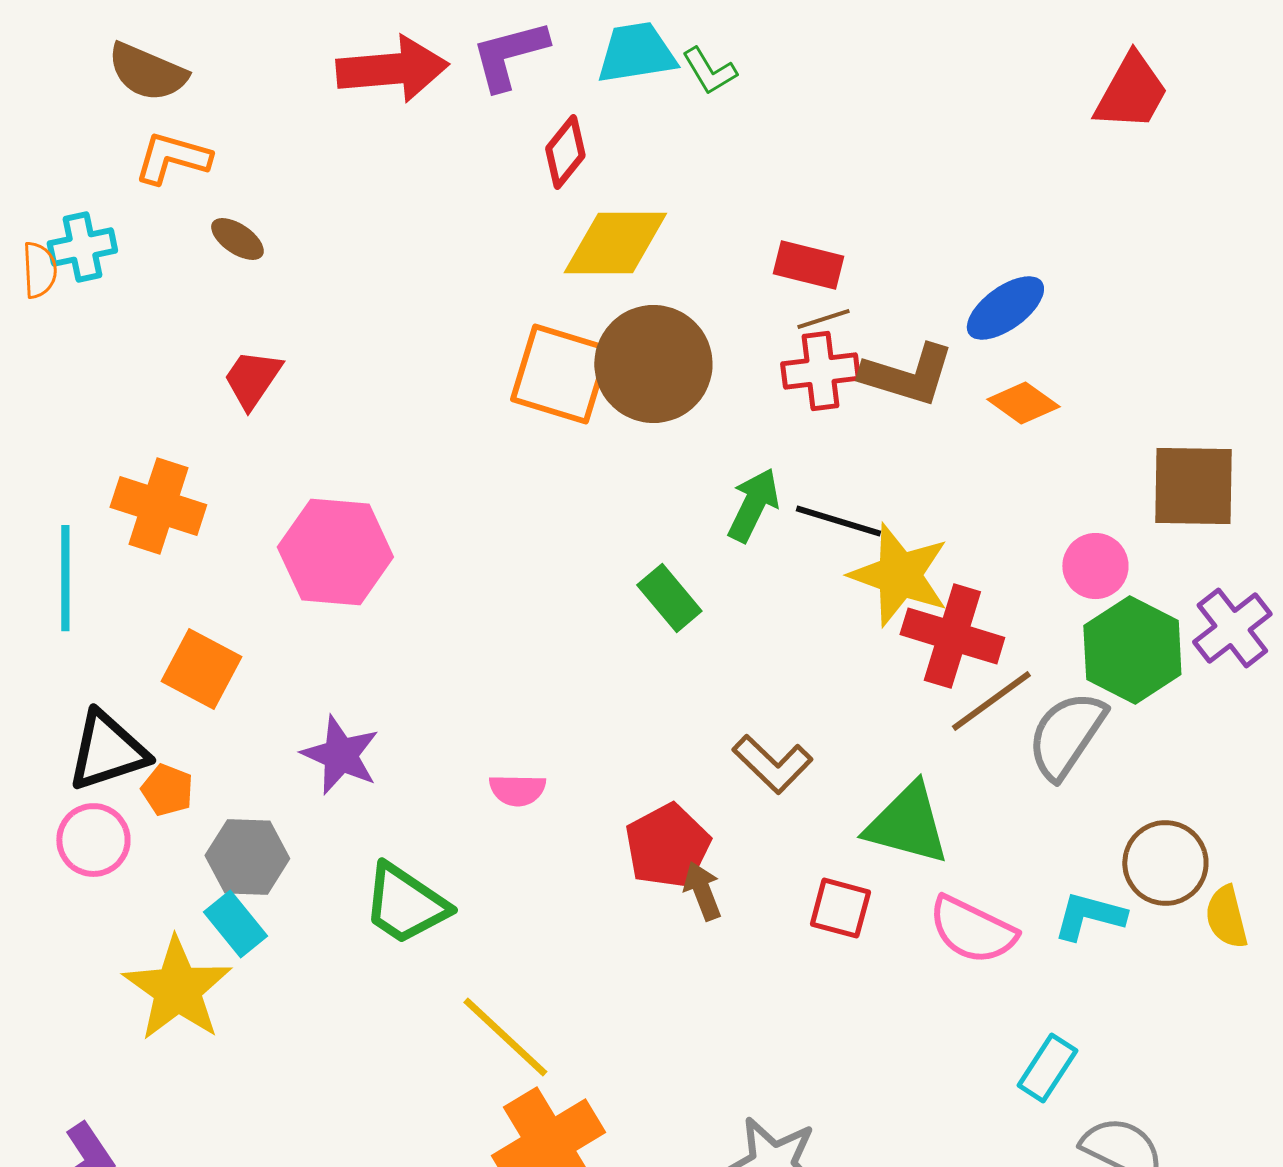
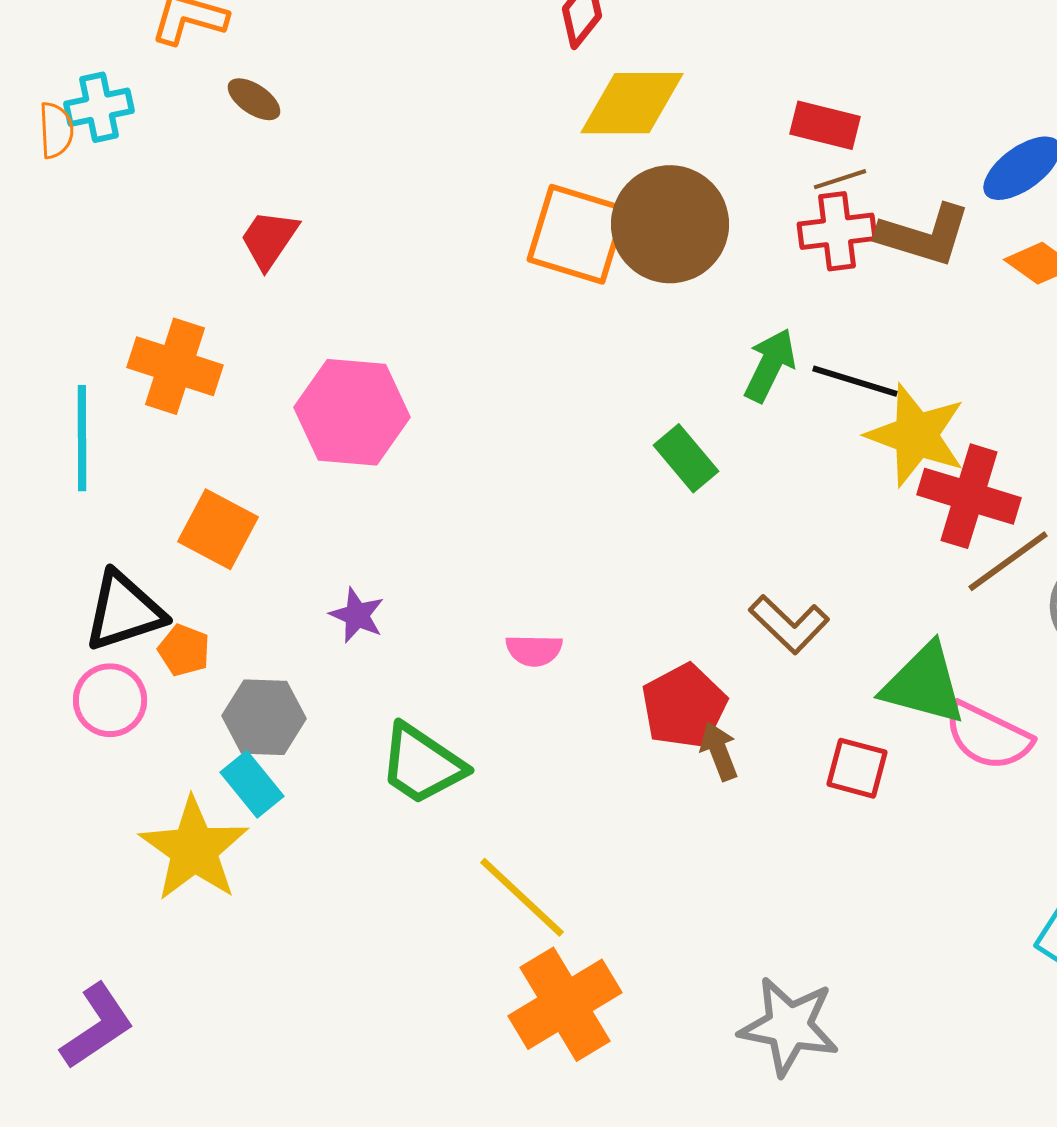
purple star: (340, 755) -> (357, 615), size x0.7
pink semicircle: (972, 930) -> (988, 736), moved

